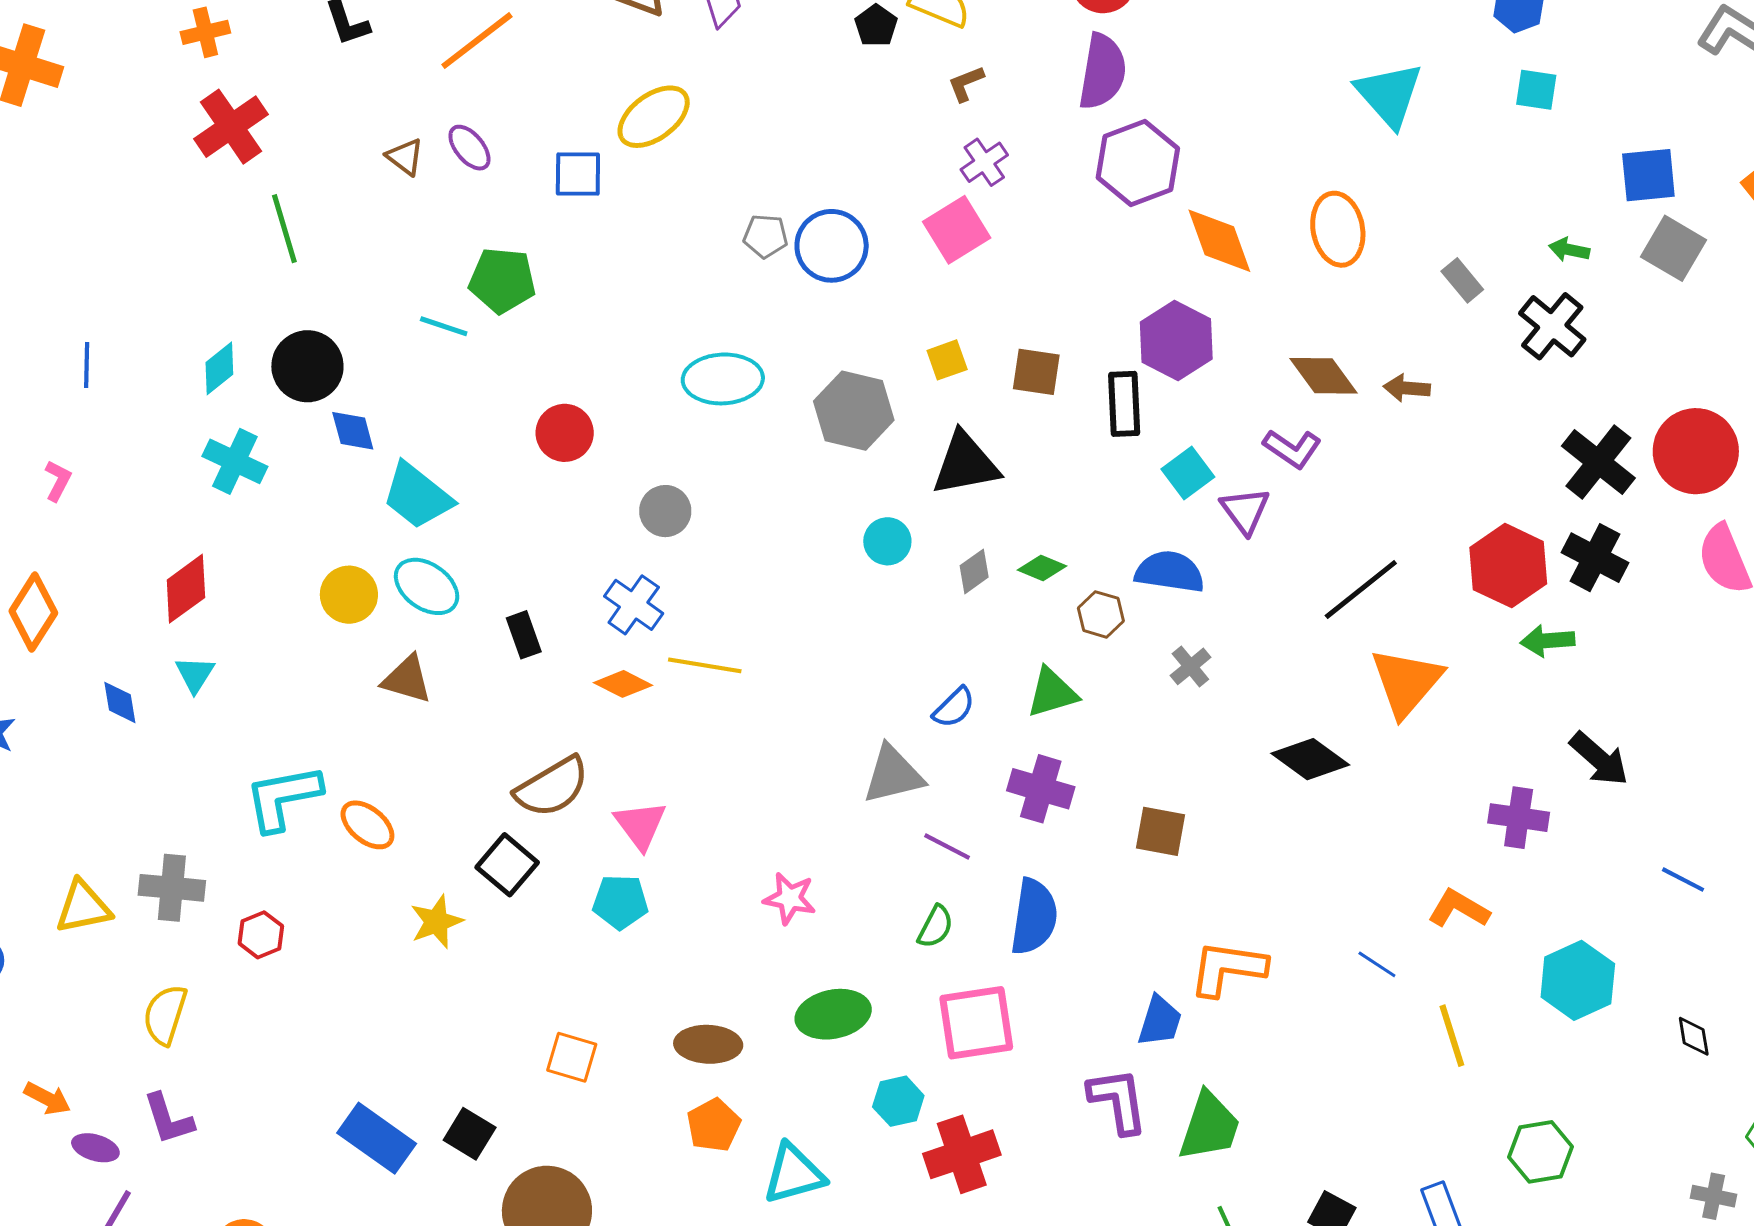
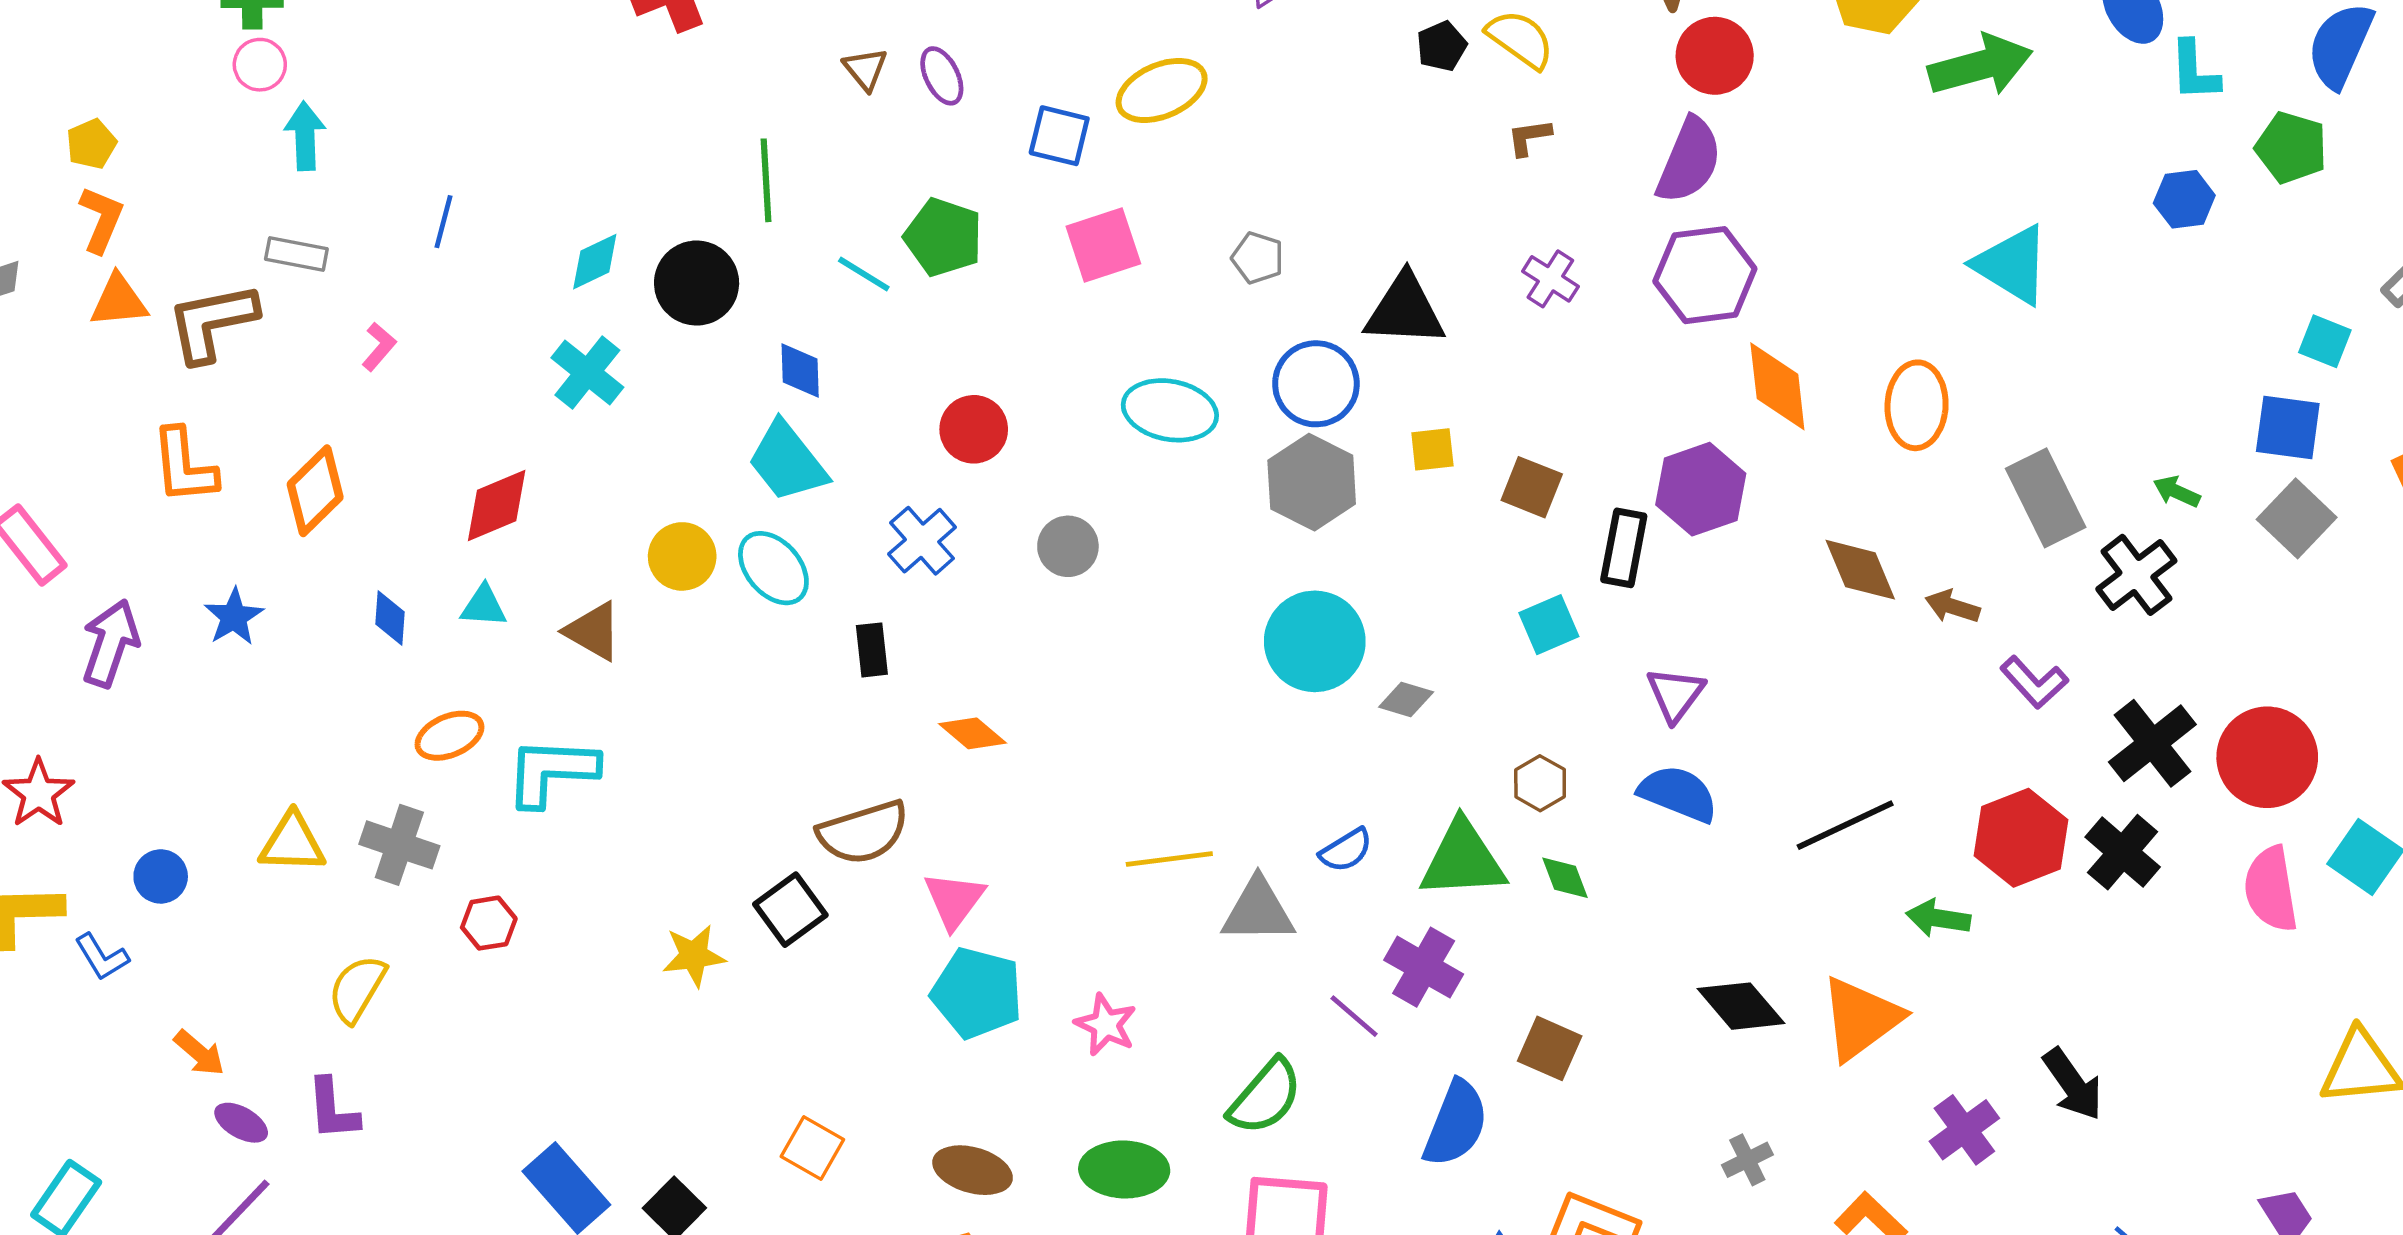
cyan square: (1536, 90) -> (2325, 341), moved
cyan triangle: (1389, 95) -> (2012, 265), turned -30
purple cross: (984, 162) -> (1550, 279), moved, turned -36
green line: (284, 229) -> (766, 180), moved
pink square: (957, 230) -> (1103, 245), moved
blue circle: (832, 246) -> (1316, 384), moved
gray rectangle: (1462, 280) -> (2046, 498), size x1.8
blue diamond: (353, 431) -> (800, 370), moved
purple L-shape: (1292, 449) -> (2034, 682), moved
black triangle: (965, 464) -> (1405, 310), moved
cyan square: (1188, 473) -> (1549, 625), moved
purple triangle: (1245, 511) -> (1675, 694), moved
cyan circle: (887, 541) -> (1315, 641), size x1.8
green diamond: (1042, 568) -> (1565, 878), moved, turned 33
gray diamond: (974, 571) -> (1406, 699), turned 39
blue semicircle: (1170, 572) -> (1678, 794), moved
blue cross: (634, 605) -> (922, 541), moved
green arrow: (1547, 641) -> (1938, 918), moved
yellow line: (705, 665) -> (1169, 859), moved, turned -30
gray cross: (1190, 666) -> (1747, 1160), moved
cyan triangle: (195, 674) -> (484, 606), turned 48
brown triangle: (407, 679) -> (593, 631), moved
orange triangle: (1406, 682) -> (1861, 1018), moved
green triangle: (1052, 693) -> (1463, 860), size x1.4
purple cross: (1519, 818) -> (1964, 1130), turned 32
orange ellipse: (367, 825) -> (449, 736), moved, turned -76
purple line: (947, 847) -> (1354, 1016), moved
cyan pentagon: (620, 902) -> (977, 993), moved, size x1.4
blue semicircle: (1034, 917) -> (1456, 1124), moved
green semicircle: (935, 927) -> (1265, 1097), size x1.6

